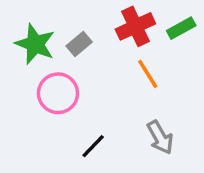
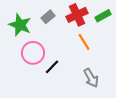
gray rectangle: (79, 44) -> (48, 17), moved
black line: (93, 146) -> (52, 67), moved

